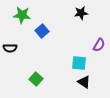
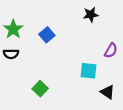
green star: (22, 15) -> (13, 29), moved, turned 30
black triangle: (84, 82) -> (108, 92), moved

